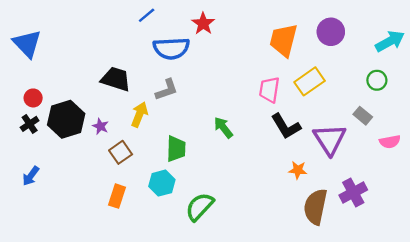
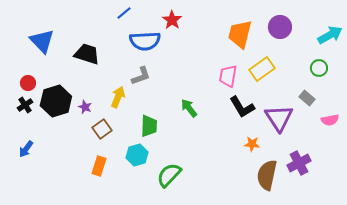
blue triangle: (27, 44) -> (42, 41), moved
black trapezoid: (116, 79) -> (87, 54), moved

